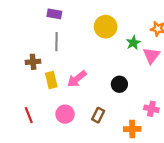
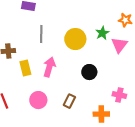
yellow circle: (106, 27) -> (75, 39), moved
gray line: (57, 42) -> (41, 34), moved
pink arrow: (77, 79) -> (49, 67), turned 144

